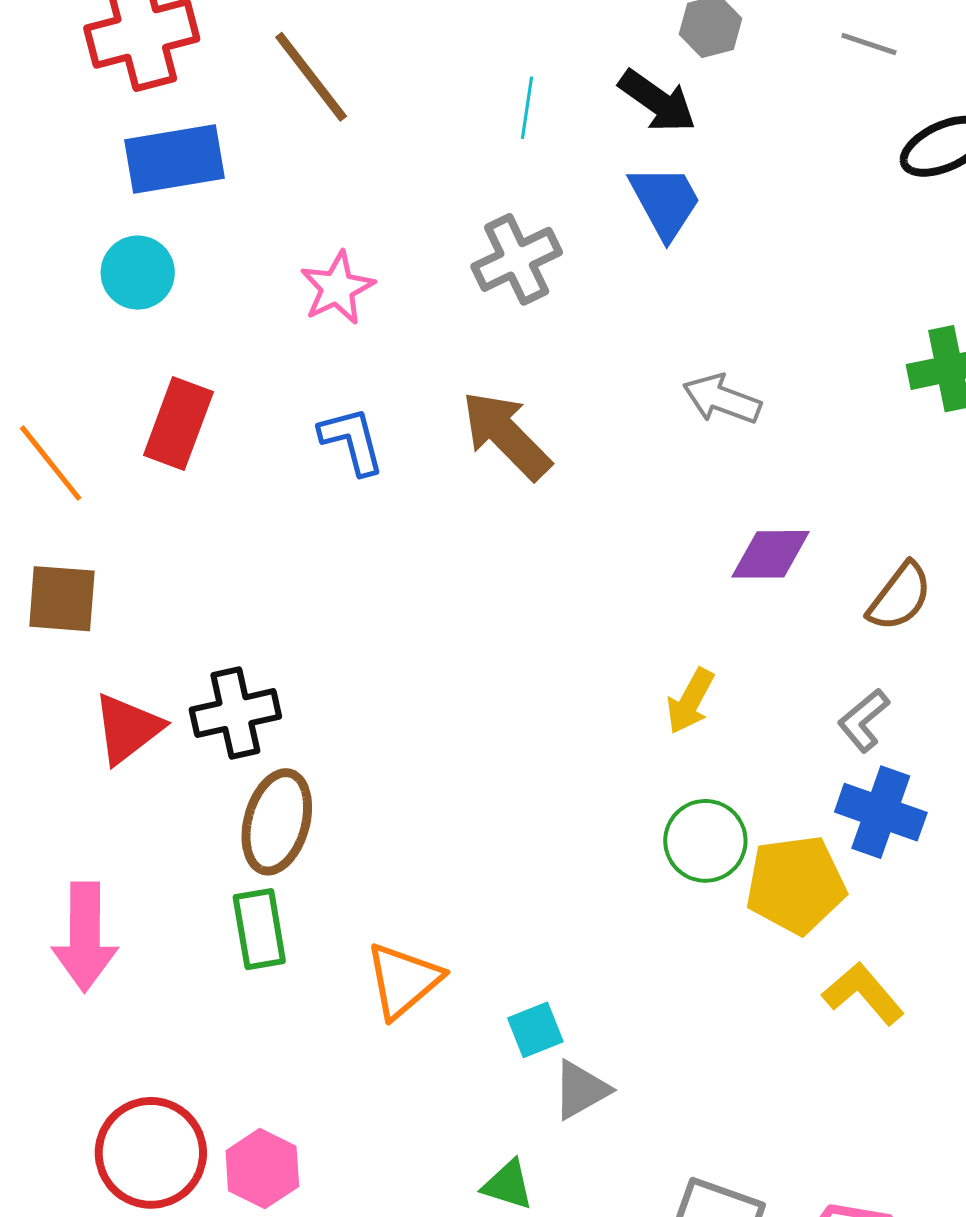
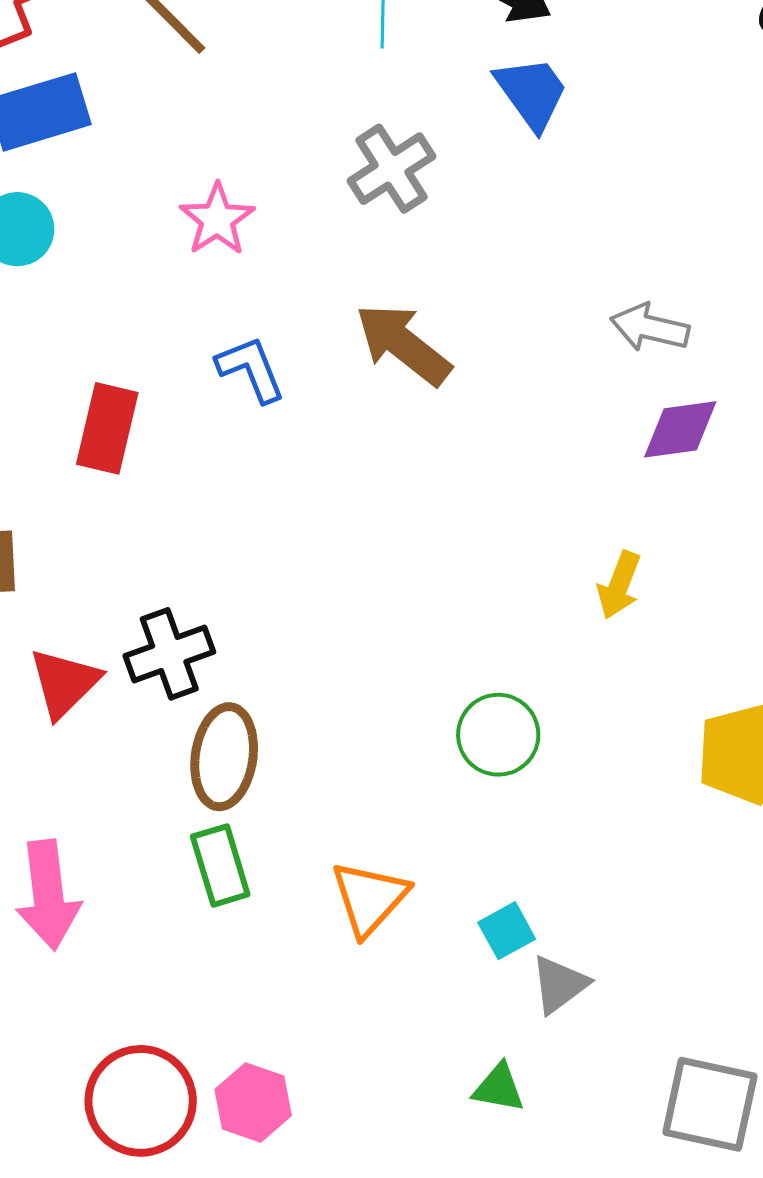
gray arrow: (722, 399) -> (650, 328), moved
red rectangle: (178, 423) -> (107, 428), moved
green circle: (705, 841) -> (498, 735), moved

